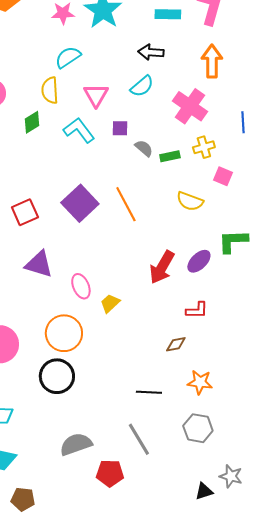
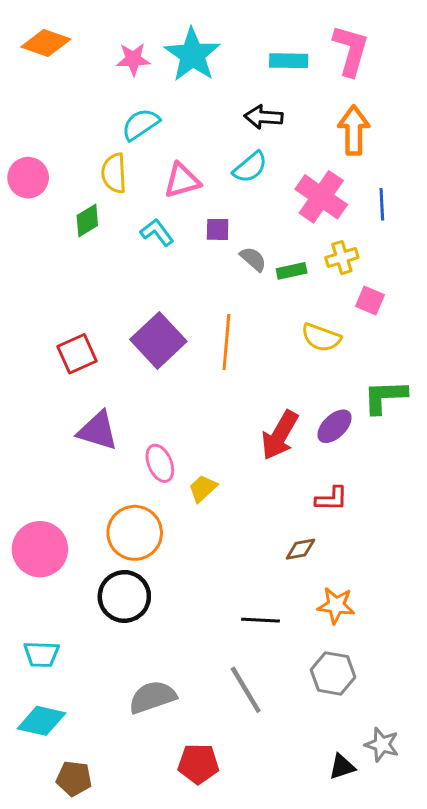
pink triangle: (96, 95) -> (182, 181), turned 44
blue line: (243, 122) -> (382, 204), moved
cyan L-shape: (79, 130) -> (157, 232), size x0.7
orange line: (126, 204) -> (226, 342), turned 33
red pentagon: (110, 473) -> (198, 764), moved

